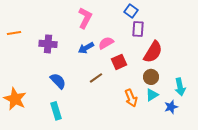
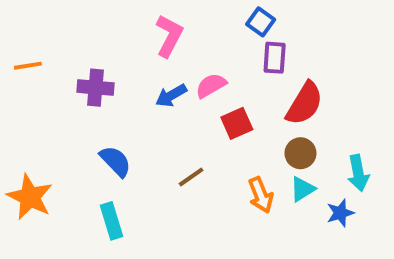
brown line: (96, 78) -> (191, 177), moved

